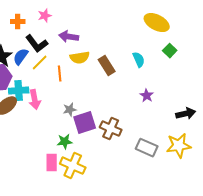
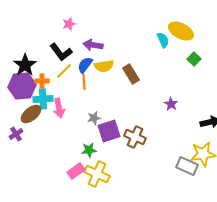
orange cross: (18, 22) -> (42, 81), moved
blue semicircle: (21, 57) -> (85, 65), moved
cyan semicircle: (139, 60) -> (163, 40), moved
gray rectangle: (147, 148) -> (187, 166), moved
pink rectangle: (52, 163) -> (76, 171), turned 54

